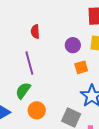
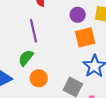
orange square: (81, 67) -> (85, 37), size x1.5

